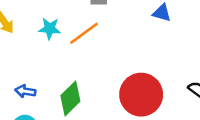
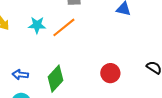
red circle: (141, 95) -> (110, 73), size x0.6

